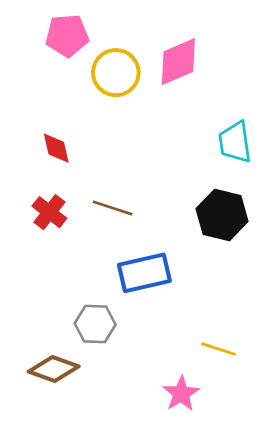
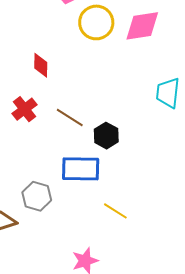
black hexagon: (222, 215) -> (106, 136), moved, size x0.7
yellow line: (219, 349) -> (115, 211), moved

